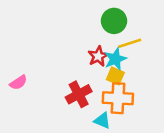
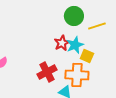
yellow line: (130, 43) -> (97, 26), moved
yellow square: (115, 76) -> (87, 56), moved

